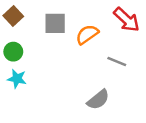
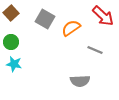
gray square: (55, 23) -> (45, 19), turned 30
gray semicircle: (98, 100) -> (80, 81), turned 36

